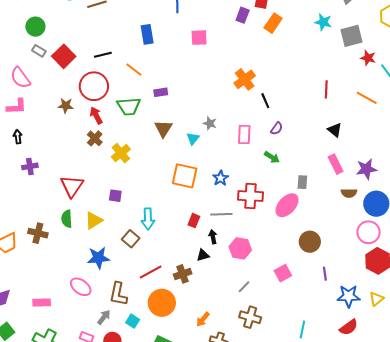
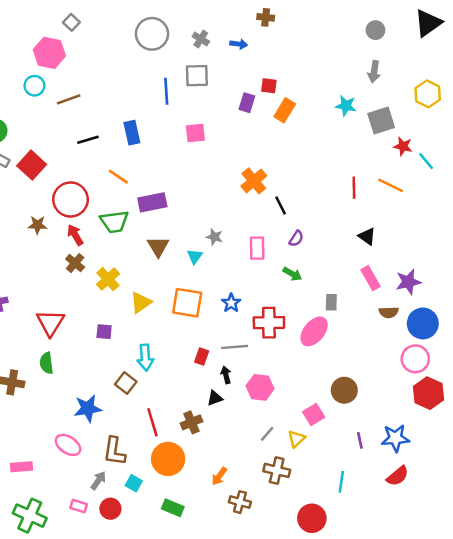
black line: (103, 55) -> (88, 140), moved
purple rectangle: (161, 92) -> (152, 202), size x1.6
orange line: (367, 98) -> (391, 185), moved
yellow triangle: (94, 220) -> (141, 302), moved
brown circle: (310, 242) -> (344, 390), moved
red line: (151, 272) -> (152, 422), turned -75
purple line: (325, 274) -> (360, 440), moved
yellow triangle: (376, 299) -> (296, 439), moved

